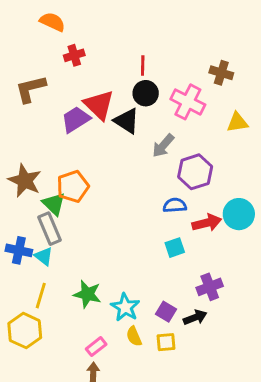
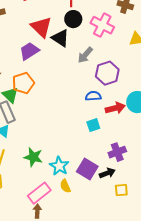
purple trapezoid: (76, 119) -> (29, 51), moved
purple square: (166, 312) -> (87, 169), size x1.5
yellow square: (166, 342) -> (121, 190), moved
pink rectangle: (96, 347) -> (39, 193), size x1.6

